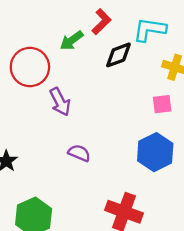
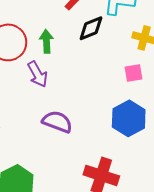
green arrow: (72, 40) -> (46, 41), moved, turned 125
purple semicircle: (79, 153) -> (57, 122), size x1.4

